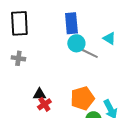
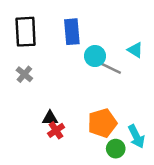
blue rectangle: (71, 23) -> (72, 32), moved
gray cross: (18, 58) -> (24, 74), turned 32

